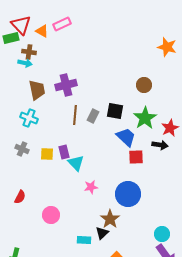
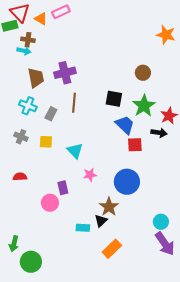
gray rectangle: (93, 116) -> (51, 114), moved
purple rectangle: (64, 152) -> (63, 188), moved
red semicircle: (20, 197) -> (20, 177), moved, turned -120

